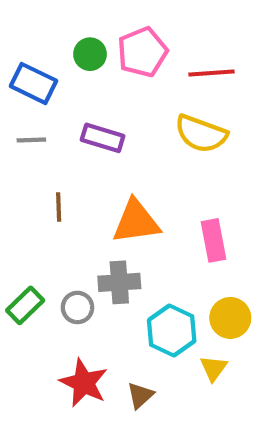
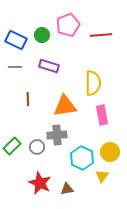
green circle: (90, 54) -> (42, 35), moved
yellow semicircle: (201, 134) -> (93, 83), moved, turned -110
brown triangle: (140, 395) -> (67, 189), turned 32

